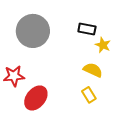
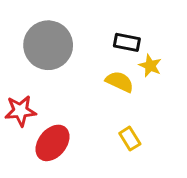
yellow semicircle: (93, 70) -> (120, 82), moved

